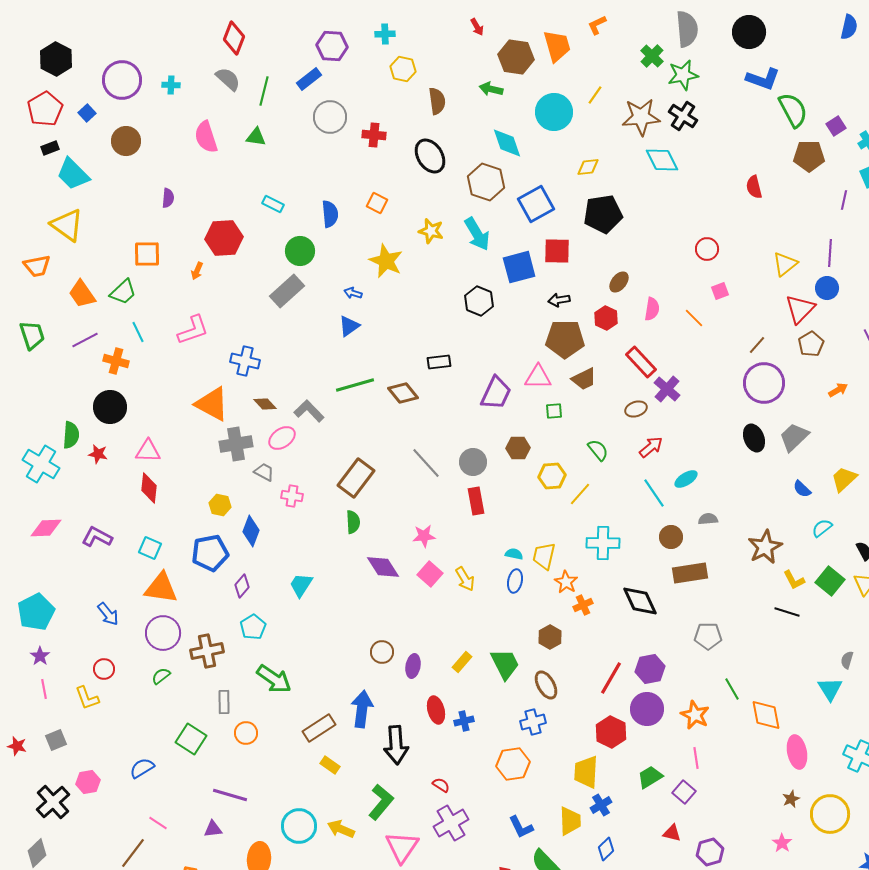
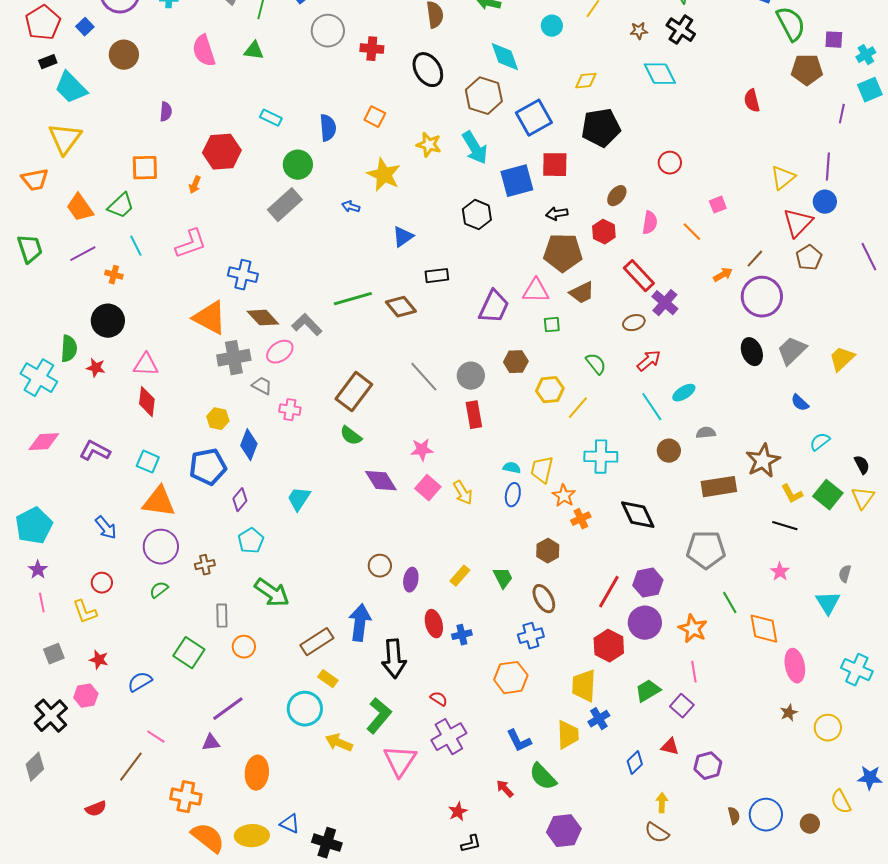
cyan circle: (554, 112) -> (552, 26), size x0.6
brown star: (641, 117) -> (639, 31), size x0.5
purple square: (836, 126) -> (834, 40), turned 36
yellow triangle: (67, 225) -> (65, 139), turned 30
red circle: (707, 249) -> (670, 163), moved
blue triangle: (349, 326) -> (403, 237), moved
orange cross: (116, 361) -> (114, 275), size x0.7
orange arrow: (838, 390) -> (723, 275), moved
brown diamond: (265, 404) -> (263, 318), size x1.4
yellow trapezoid: (844, 479) -> (842, 359), moved
green semicircle: (353, 522) -> (351, 436), turned 130
brown rectangle: (690, 573) -> (719, 487), moved
gray pentagon: (708, 636) -> (706, 550), size x1.4
brown cross: (207, 651) -> (205, 565), size x0.6
green trapezoid: (505, 664) -> (503, 578), size x0.7
red star: (17, 746) -> (99, 660), moved
purple line: (230, 795) -> (228, 709), turned -52
yellow circle: (830, 814) -> (828, 728), size x0.7
cyan circle: (299, 826) -> (305, 709), moved
pink star: (782, 843) -> (780, 572), moved
blue diamond: (606, 849) -> (635, 763), moved

